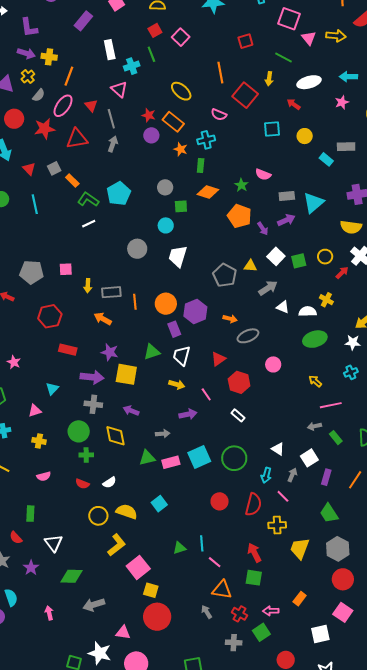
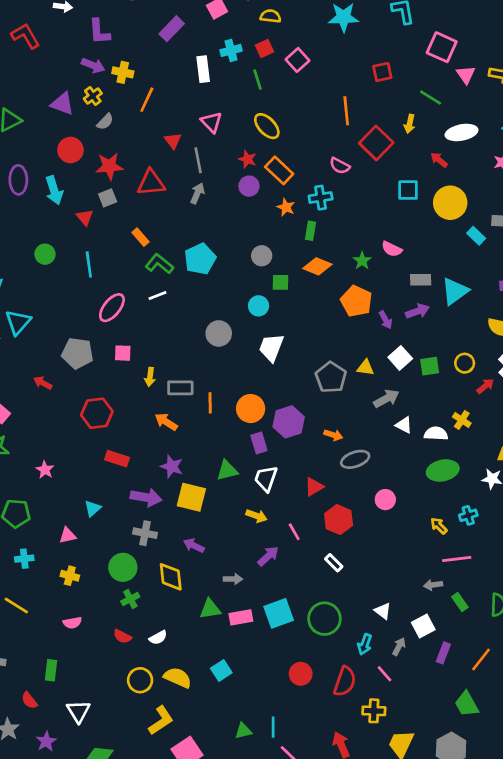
cyan cross: (132, 66) -> (231, 50), moved
yellow ellipse: (181, 91) -> (267, 126), moved
pink ellipse: (63, 106) -> (112, 308), moved
yellow circle: (305, 136) -> (450, 203), size x1.6
gray square: (54, 168) -> (108, 198), moved
cyan cross: (351, 372) -> (468, 515), moved
purple arrow: (188, 414) -> (268, 556), turned -36
green cross: (86, 455) -> (130, 599), turned -32
green trapezoid: (329, 513) -> (467, 704), moved

